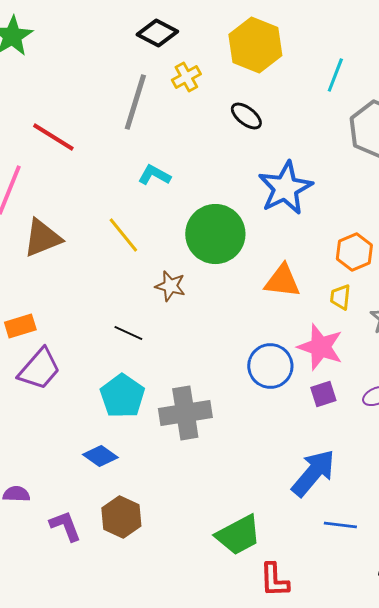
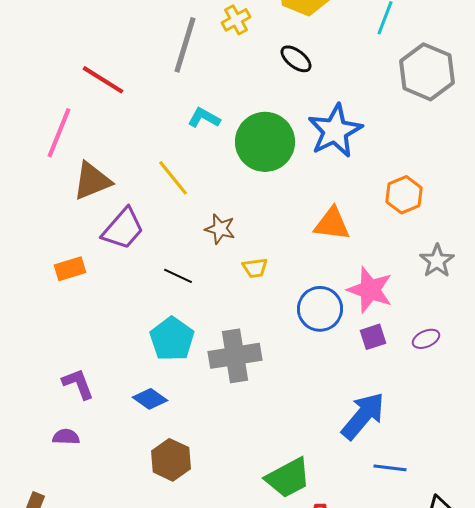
green circle: (215, 234) -> (265, 142), moved
yellow trapezoid: (340, 297) -> (255, 268), moved, turned -104
purple trapezoid: (39, 369) -> (123, 229), moved
purple L-shape: (65, 526) -> (78, 384), moved

